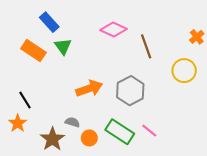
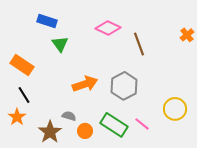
blue rectangle: (49, 22) -> (47, 21), turned -30
orange rectangle: (33, 51) -> (22, 65), moved
yellow circle: (184, 71) -> (175, 109), moved

